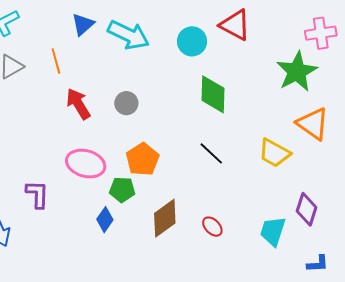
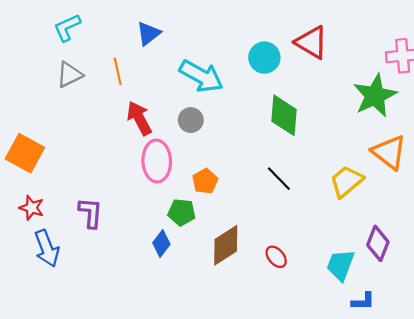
cyan arrow: (129, 35) -> (201, 76), moved
yellow trapezoid: (274, 153) -> (346, 181), turned 108
orange pentagon: (143, 159) -> (205, 181), size x0.7
pink ellipse: (86, 164) -> (157, 161), moved, turned 69
blue L-shape: (318, 264) -> (363, 301), moved

